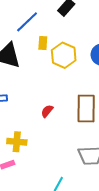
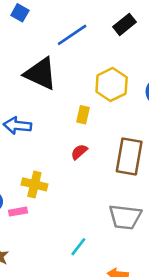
yellow rectangle: (43, 43) -> (83, 115), moved

